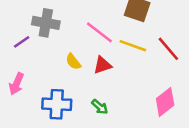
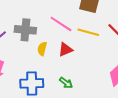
gray cross: (46, 23) -> (25, 30), moved
yellow semicircle: (73, 62) -> (42, 49), turned 56

